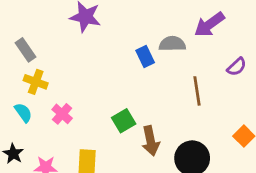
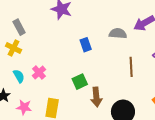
blue rectangle: (145, 56) -> (86, 45), moved
yellow cross: (36, 82) -> (14, 48), moved
cyan semicircle: (23, 113) -> (19, 76), moved

